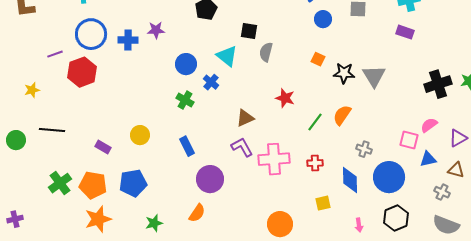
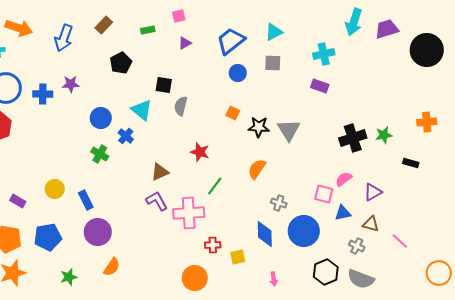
green line: (315, 122) -> (215, 186), moved
blue rectangle: (187, 146) -> (86, 200), moved
red cross: (315, 163) -> (213, 245), moved
purple circle: (210, 179) -> (98, 232), moved
black hexagon: (396, 218) -> (326, 272), moved

